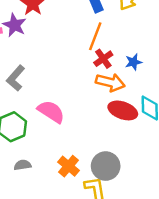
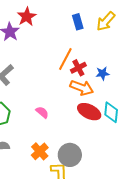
orange line: (95, 36) -> (65, 59), moved
pink semicircle: (51, 112) -> (42, 112), moved, size x0.6

